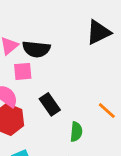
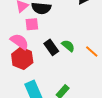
green semicircle: (76, 132) -> (68, 46), moved, turned -56

